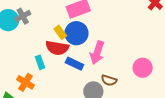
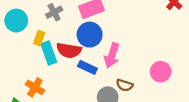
gray cross: (23, 16) -> (54, 12), moved
yellow rectangle: (60, 32) -> (39, 38), moved, turned 56
cyan rectangle: (40, 62) -> (49, 53), moved, size x1.5

